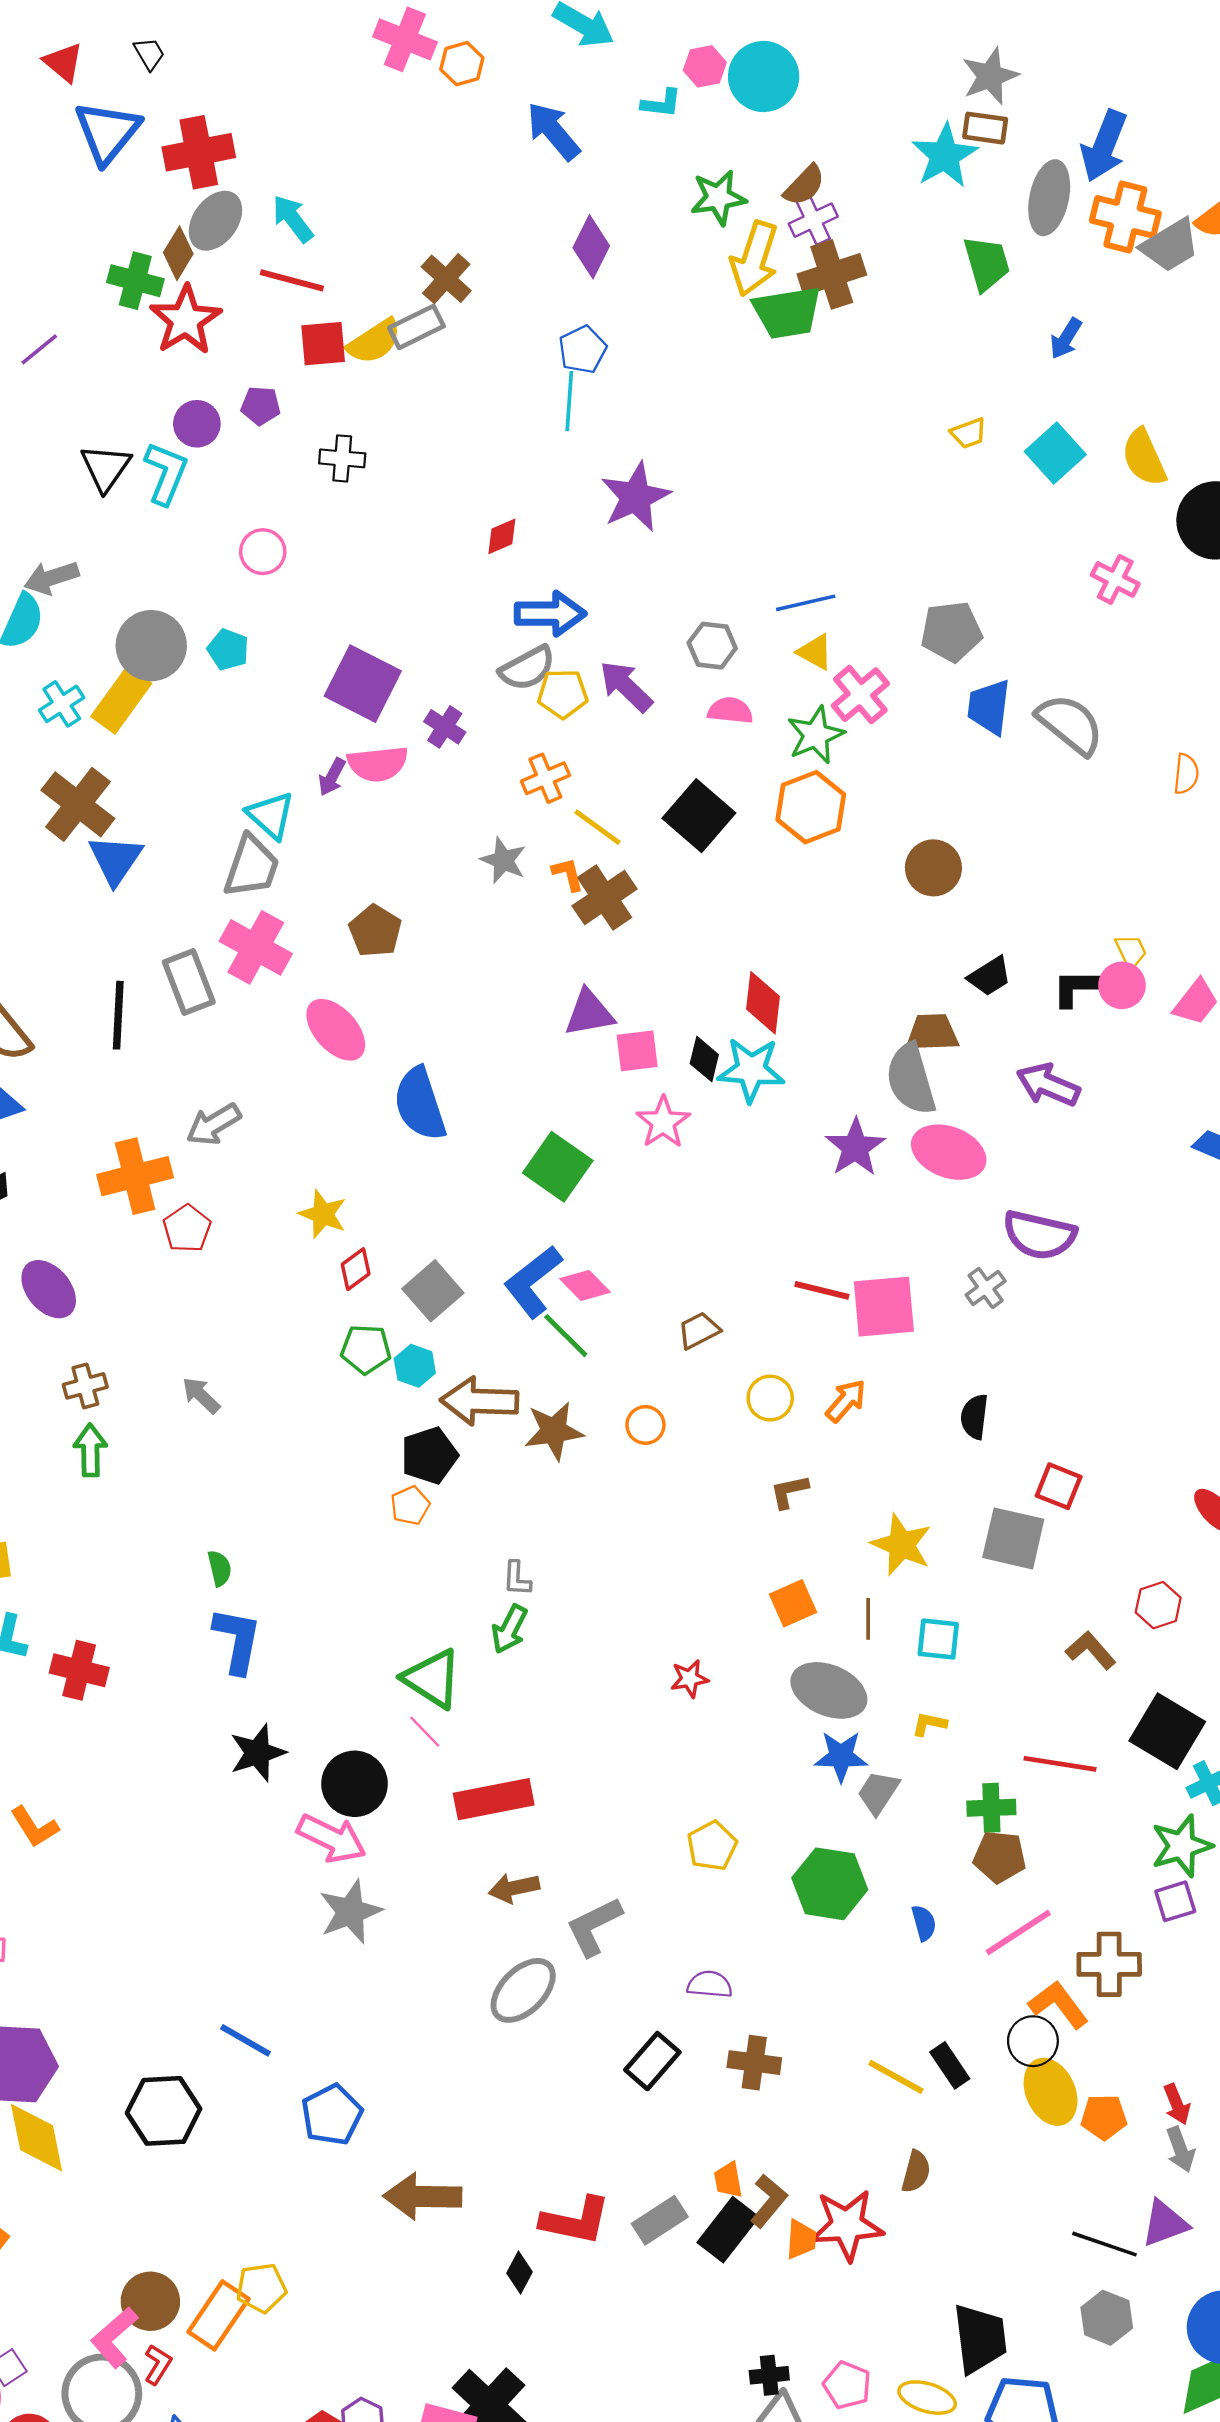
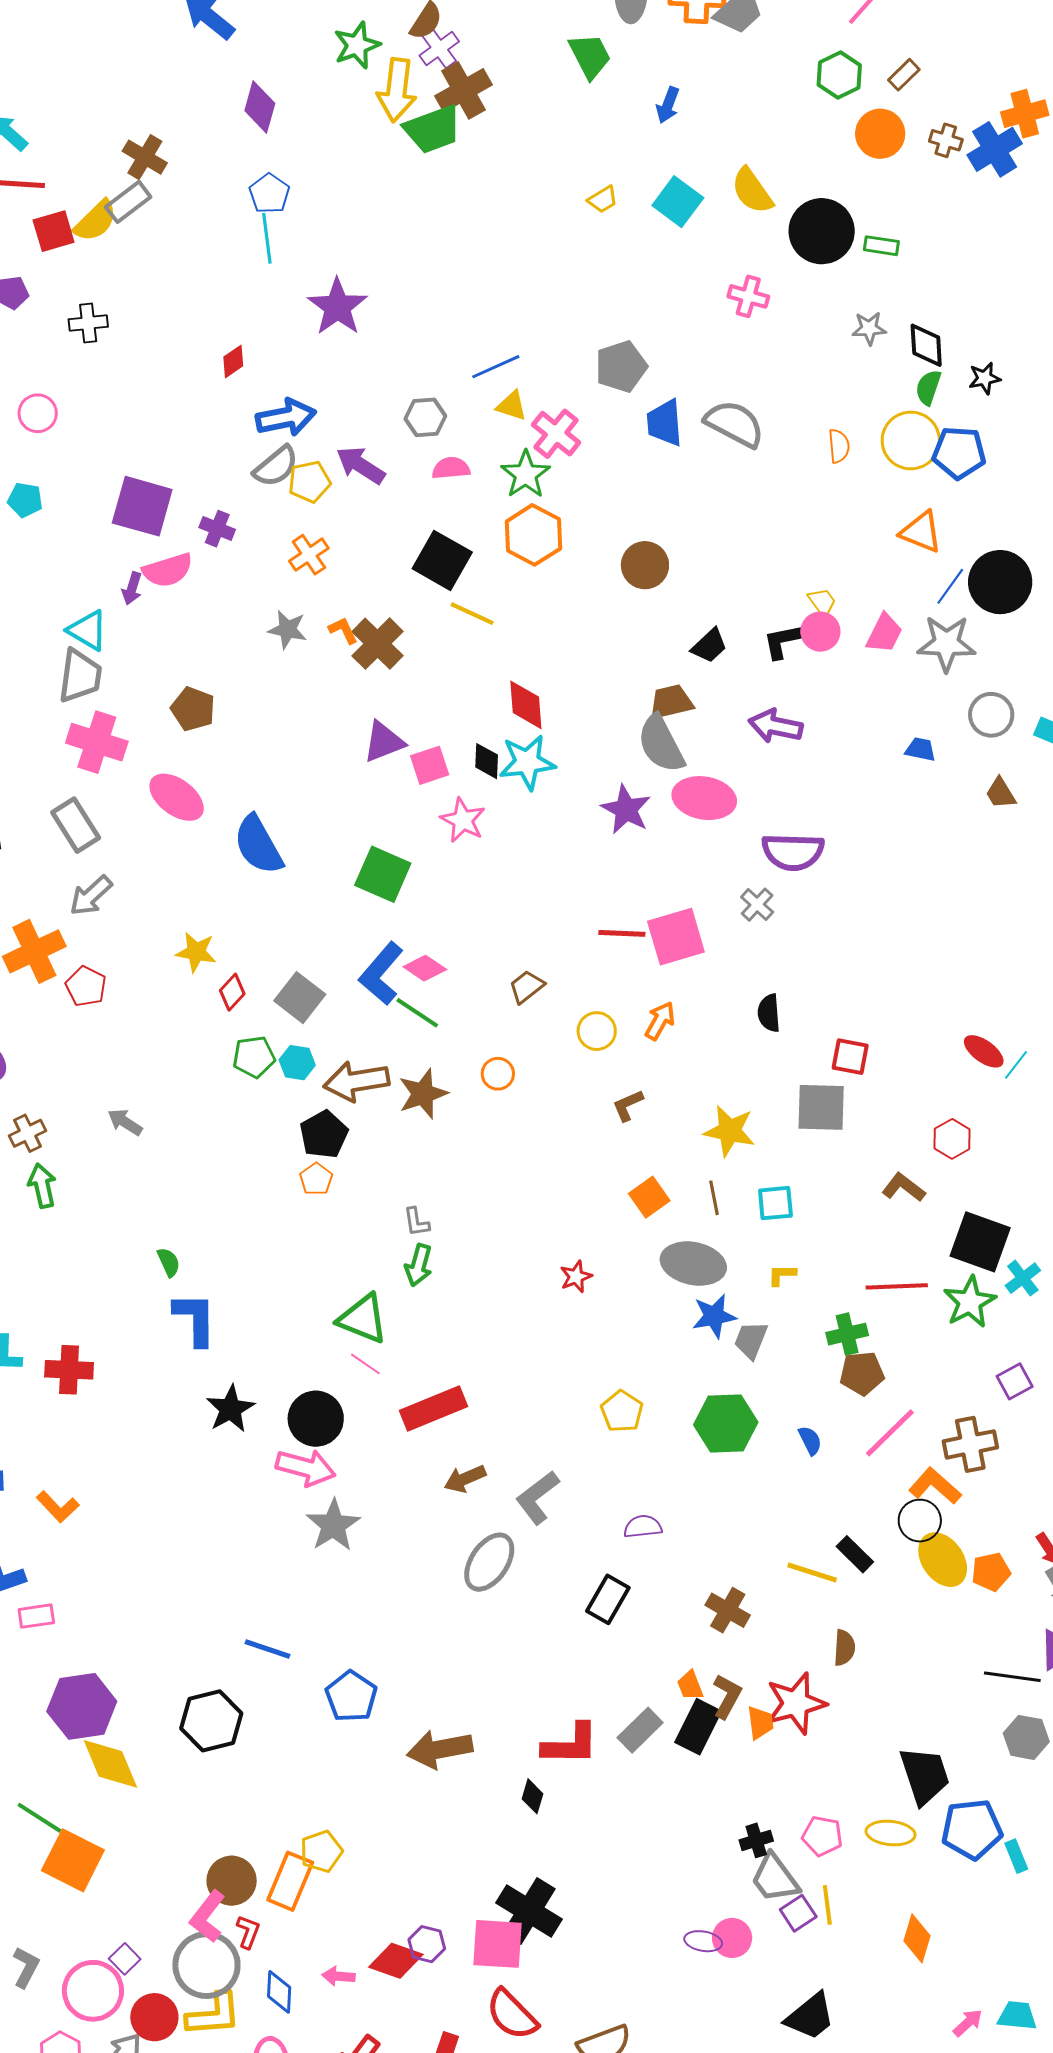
yellow line: (597, 827) -> (472, 614), moved
gray rectangle: (189, 982) -> (76, 825), moved
green star: (1182, 1846) -> (970, 1302), moved
brown cross: (754, 2063) -> (728, 1610), moved, turned 33

